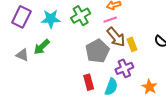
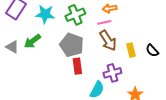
yellow rectangle: (132, 44) -> (131, 50), moved
gray pentagon: (97, 51) -> (72, 45), moved, turned -30
red rectangle: (89, 82) -> (77, 66), moved

